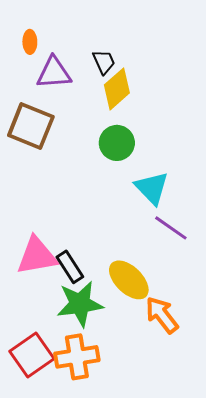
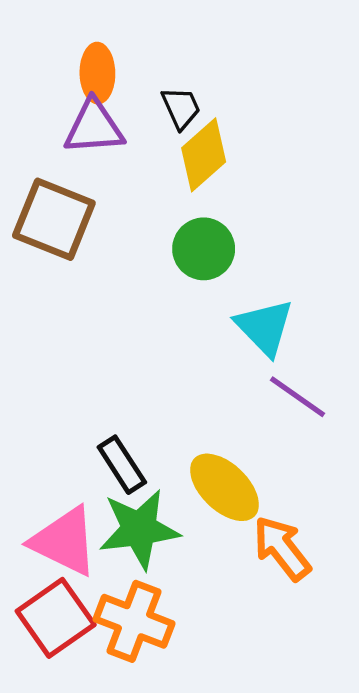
orange ellipse: (30, 42) -> (97, 73), moved, size x1.4
pink triangle: (37, 256) -> (64, 541), moved, turned 36
orange cross: (77, 357) -> (134, 621), turned 30

